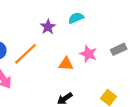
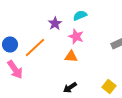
pink star: (88, 54) -> (76, 36), moved

